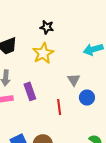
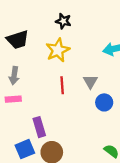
purple rectangle: (30, 91) -> (39, 127), moved
red line: (59, 107) -> (62, 85), moved

